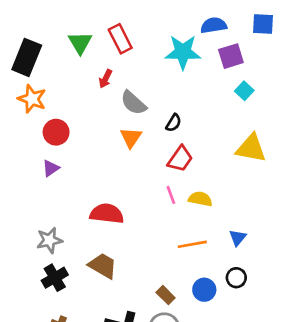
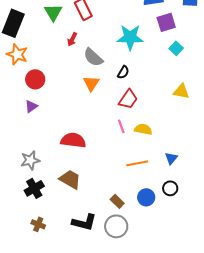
cyan star: (183, 52) -> (130, 37), moved
yellow triangle: (251, 148) -> (181, 91), size x0.7

